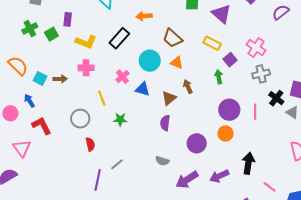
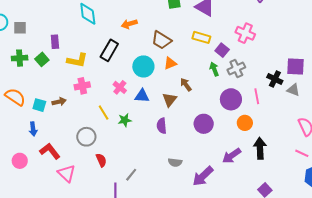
green cross: (30, 28) -> (20, 58), turned 35
orange triangle: (177, 63) -> (170, 63), turned -32
gray cross: (261, 74) -> (236, 69), moved
blue arrow: (29, 101) -> (33, 129), turned -144
pink circle: (10, 113) -> (20, 161), moved
green star: (120, 120) -> (125, 120), moved
purple semicircle: (165, 123) -> (162, 126), moved
orange circle: (225, 133) -> (245, 123), moved
purple circle: (197, 143) -> (204, 124), moved
pink triangle: (22, 148) -> (67, 173), moved
purple arrow: (219, 176) -> (232, 156), moved
pink line: (270, 187) -> (302, 153), moved

